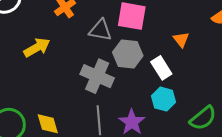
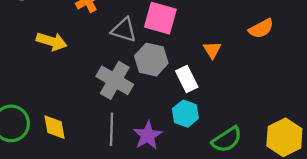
yellow arrow: (37, 47) -> (52, 41), turned 40

